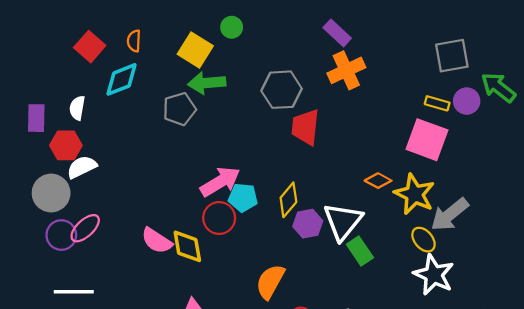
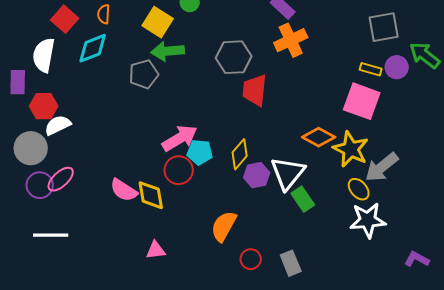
white semicircle: (77, 108) -> (44, 55), moved, size x1.6
orange diamond: (378, 181) -> (319, 137), size x1.4
white star: (434, 275) -> (368, 220), turned -30

